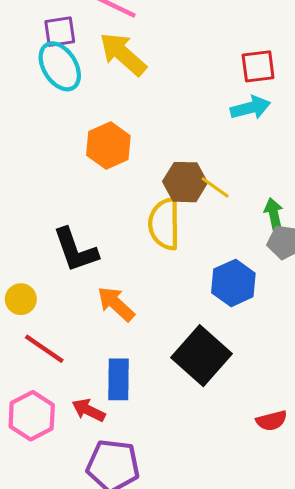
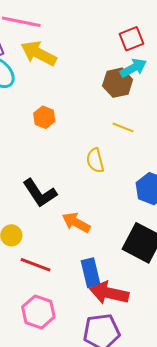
orange hexagon: (108, 146) -> (44, 117), size x0.7
brown hexagon: (185, 182) -> (118, 83), moved
yellow semicircle: (164, 224) -> (95, 160), size x0.7
red arrow: (89, 410) -> (109, 293), moved, size x1.6

